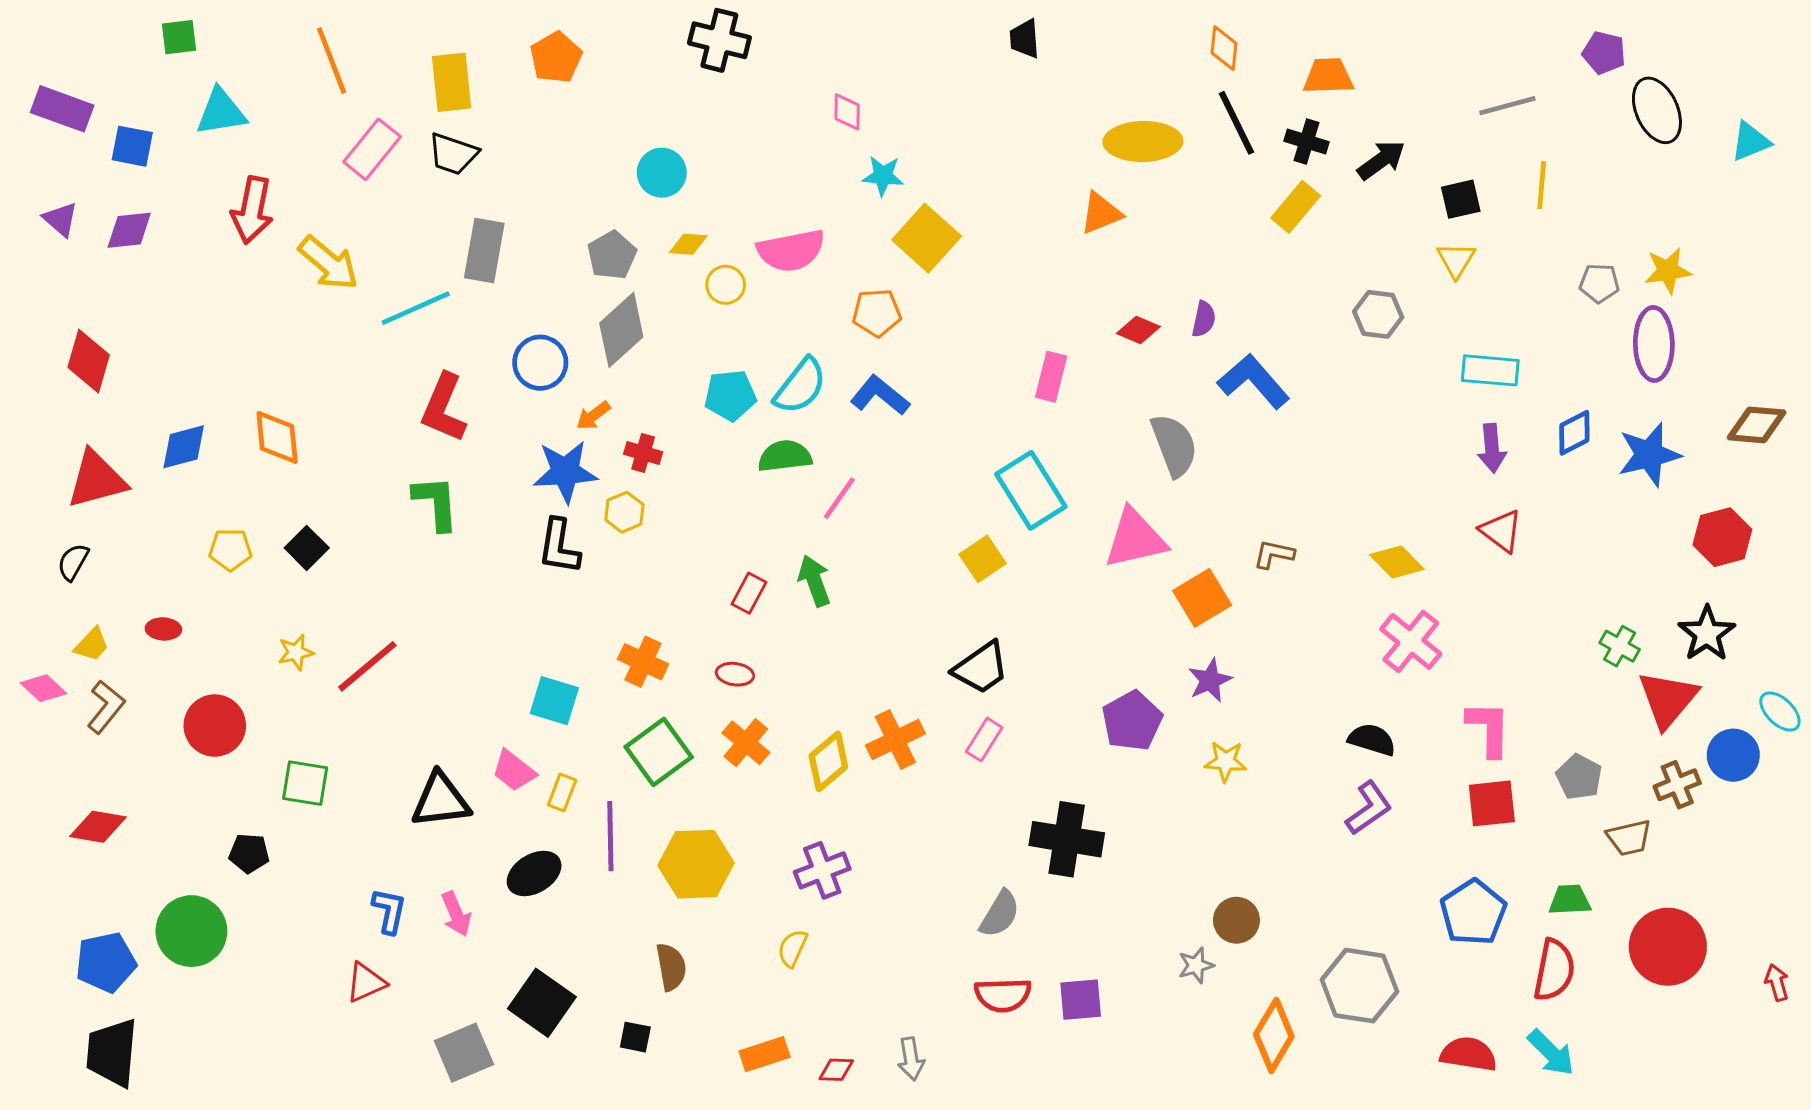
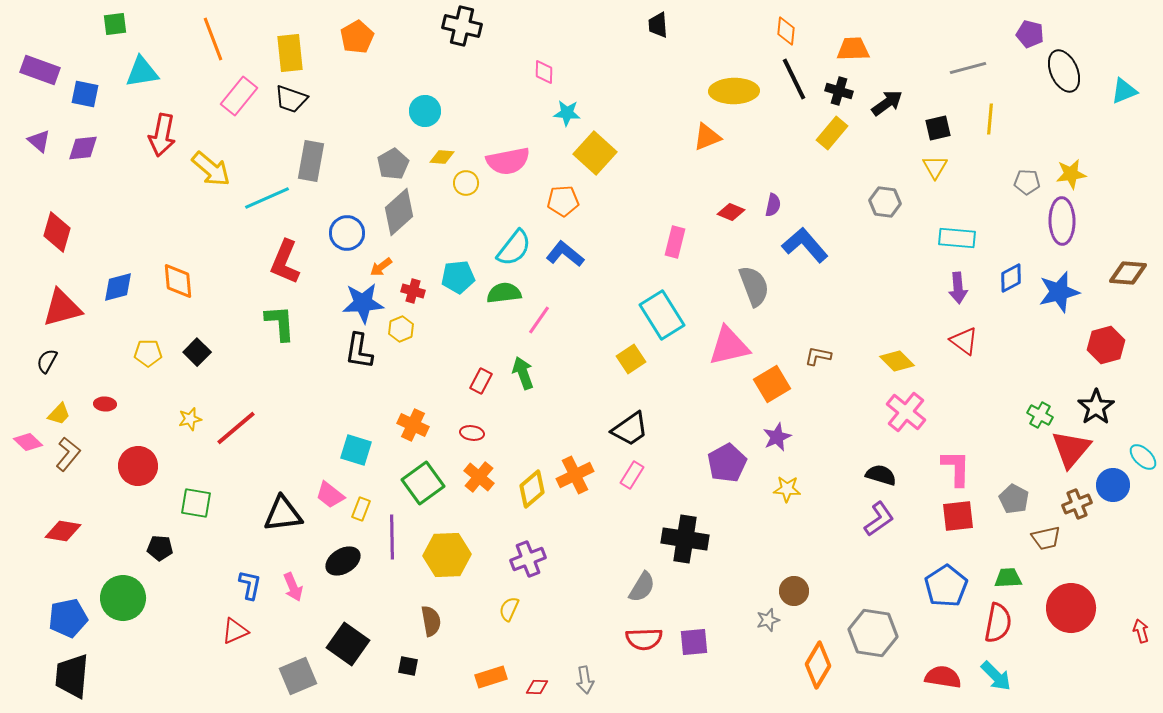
cyan pentagon: (730, 395) -> (458, 277), moved

